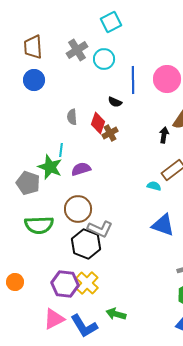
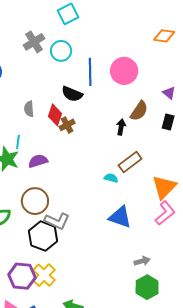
black semicircle: (115, 102) -> (72, 94), size x1.5

